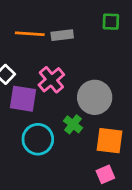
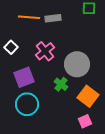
purple square: (23, 99) -> (24, 77), moved, turned -30
cyan circle: (38, 139) -> (27, 104), moved
orange square: (109, 141) -> (88, 96), turned 30

